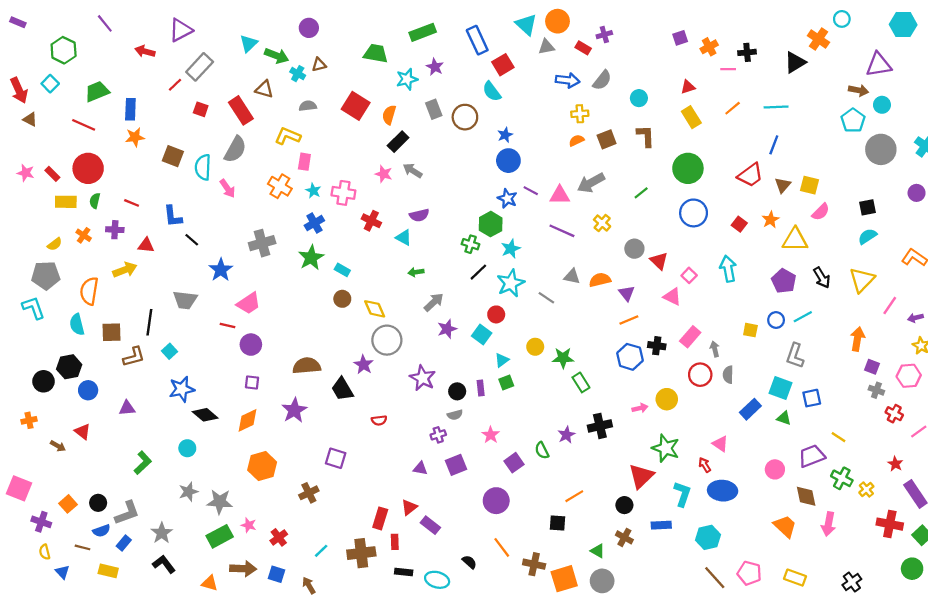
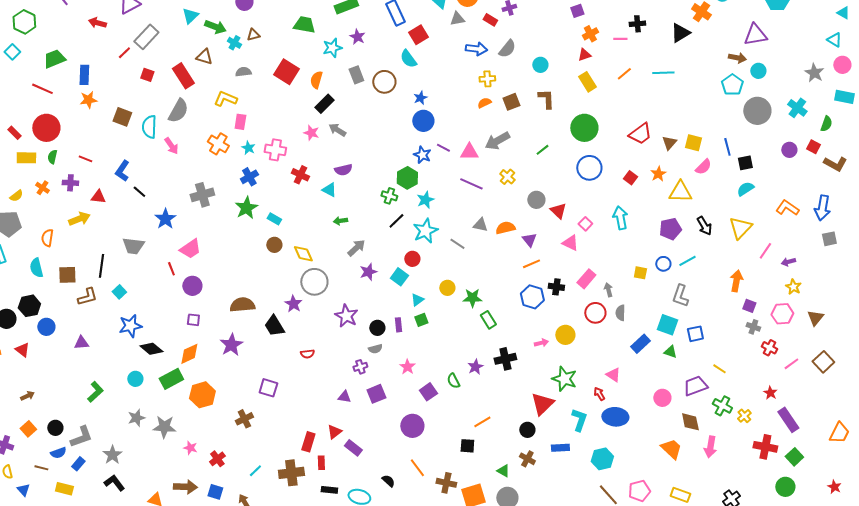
orange cross: (709, 47) -> (590, 34), moved
blue line: (774, 145) -> (727, 147), moved, turned -36
blue L-shape: (173, 216) -> (122, 171), turned 40
purple pentagon: (784, 281) -> (670, 229), turned 30
orange semicircle: (89, 291) -> (47, 238), size x0.7
red line: (227, 326) -> (171, 269), turned 56
red triangle: (83, 432) -> (22, 350), moved
brown arrow: (58, 446) -> (27, 396), moved, turned -56
green rectangle: (220, 536) -> (171, 379), moved
pink pentagon: (749, 573) -> (639, 491), turned -30

